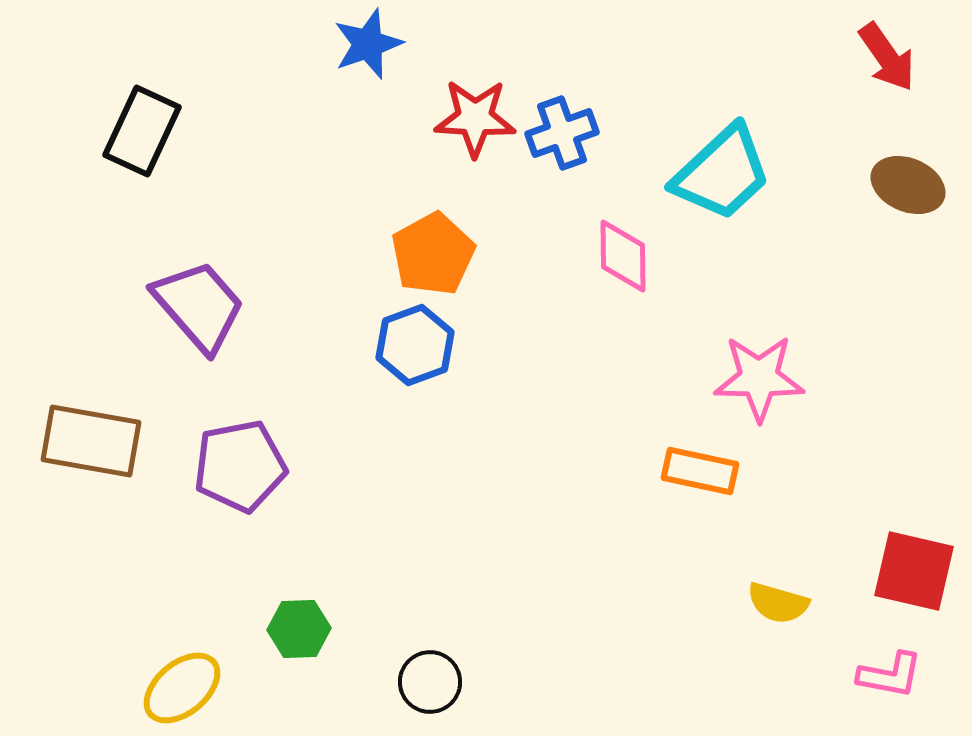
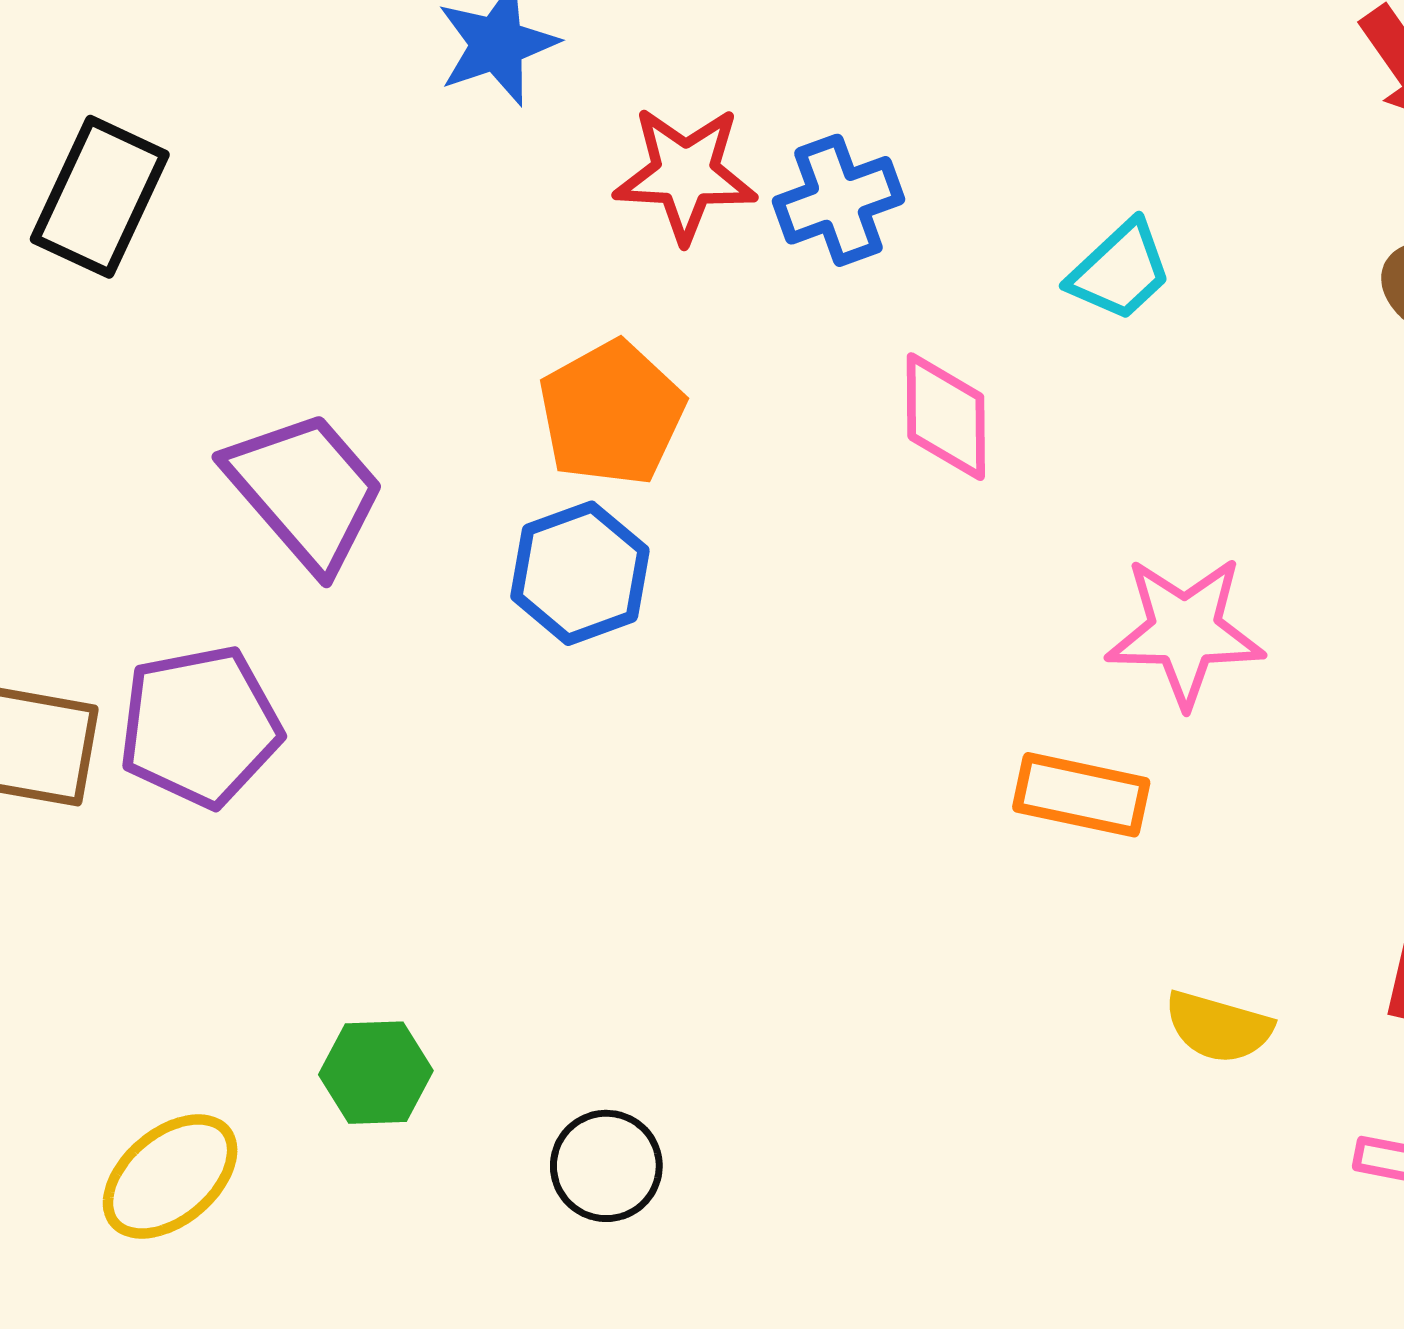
cyan trapezoid: (722, 173) -> (1120, 271), size x0.6
purple trapezoid: (199, 306) -> (306, 491), moved
purple pentagon: (240, 466) -> (200, 726), moved

